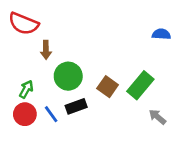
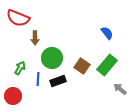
blue semicircle: (161, 34) -> (107, 33), moved, turned 48
red circle: (25, 114) -> (13, 96), moved
blue line: (51, 114) -> (38, 79), moved, turned 40

